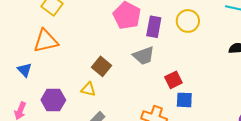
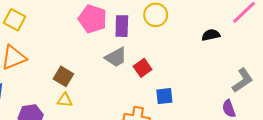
brown square: (102, 66) -> (63, 76), moved
red square: (173, 80) -> (143, 68), moved

